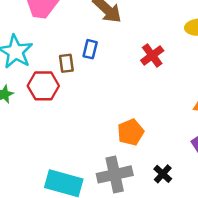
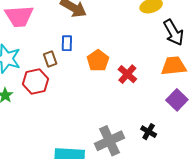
red cross: (152, 55) -> (127, 74), moved
orange pentagon: (131, 132) -> (98, 61), moved

